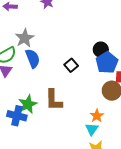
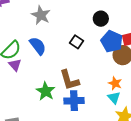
gray star: (25, 38) -> (41, 15), moved
blue pentagon: (107, 63) -> (112, 41), moved
blue cross: (17, 116) -> (74, 101), moved

